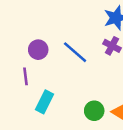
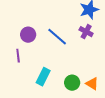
cyan rectangle: (45, 102) -> (43, 77), moved

